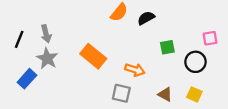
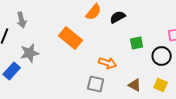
gray arrow: (46, 34) -> (22, 20), moved
orange rectangle: (93, 56) -> (71, 38), moved
gray star: (47, 58) -> (30, 53), turned 30

